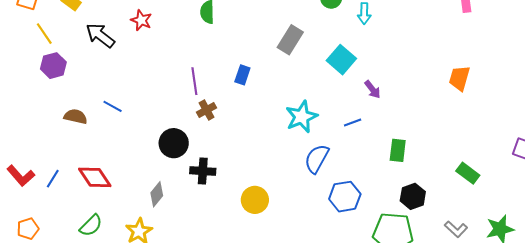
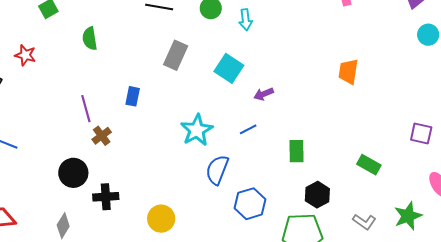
purple arrow: (372, 89) -> (264, 94), turned 114

